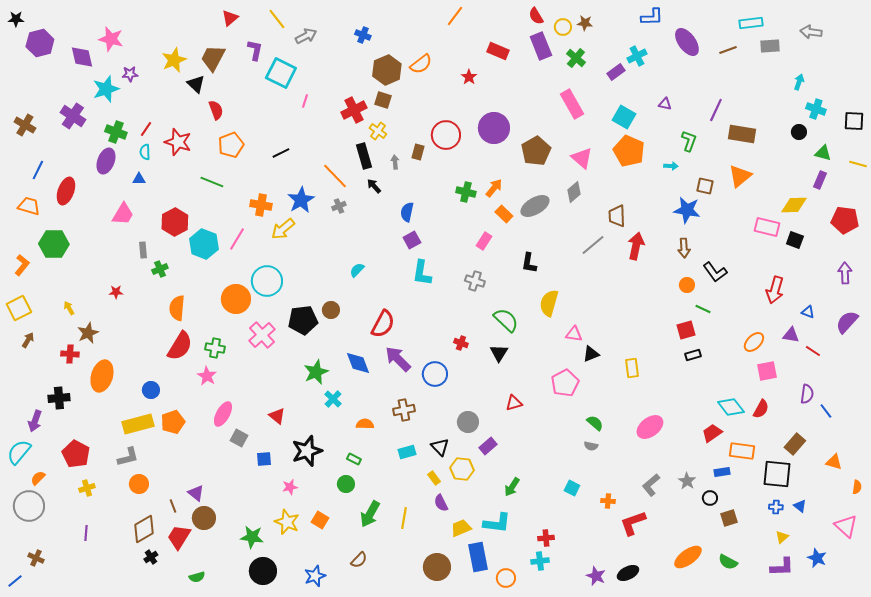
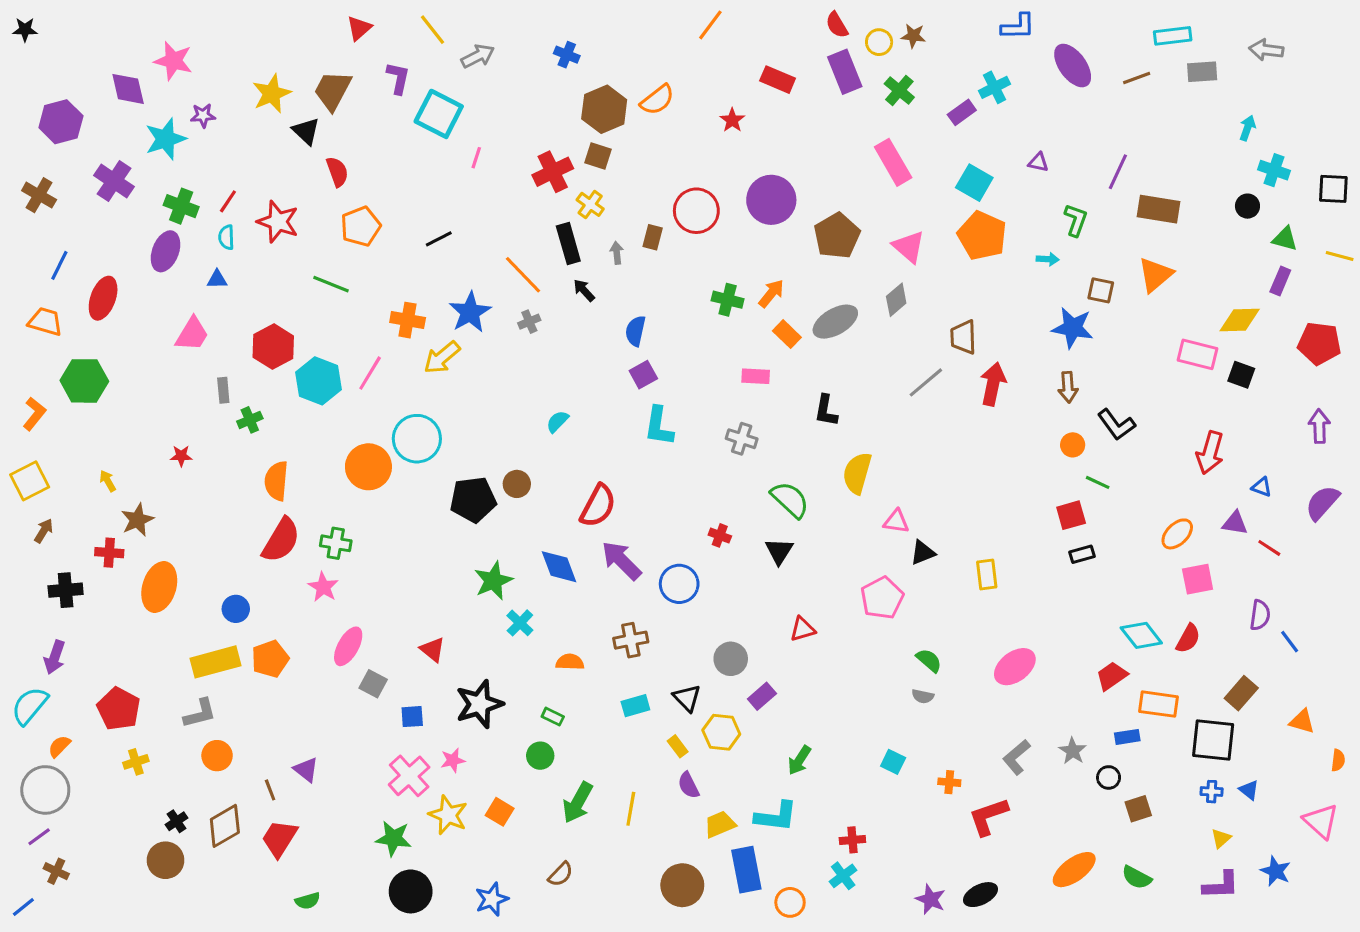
purple hexagon: (40, 43) -> (61, 122), moved
pink rectangle: (484, 241) -> (756, 376), turned 60
pink cross: (262, 335) -> (409, 776), moved
black cross: (59, 398) -> (66, 590), moved
brown circle: (204, 518) -> (166, 860), moved
purple line: (86, 533) -> (39, 837), moved, turned 49
black cross: (151, 557) -> (176, 821), moved
cyan cross: (540, 561) -> (843, 876), turned -30

